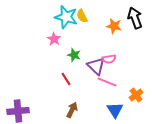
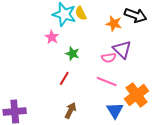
black arrow: (135, 18) -> (136, 15), turned 130
purple triangle: (96, 66) -> (122, 49), moved
red line: (66, 79) -> (64, 78), turned 64
orange cross: (136, 95) -> (137, 95), size x1.6

